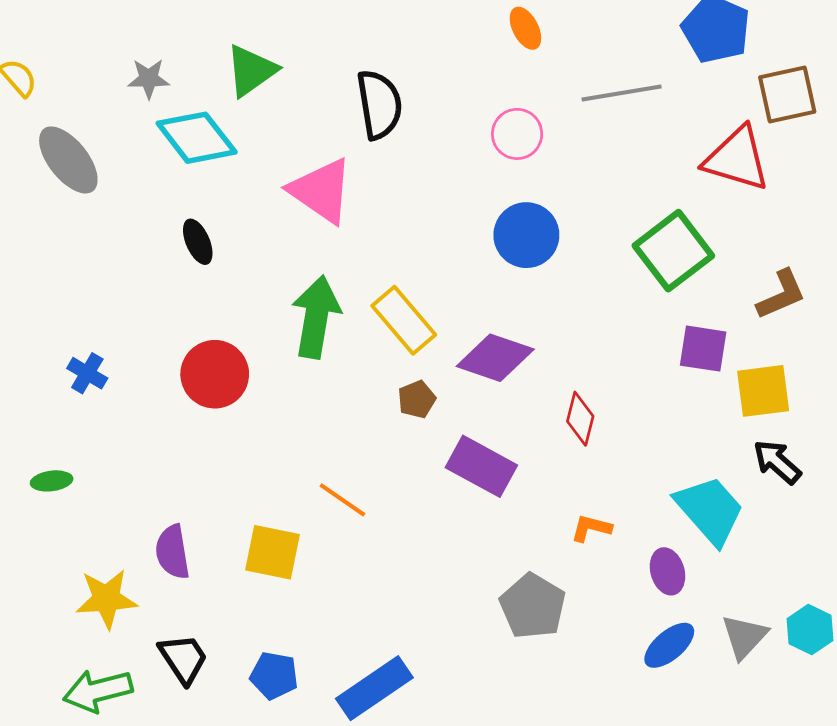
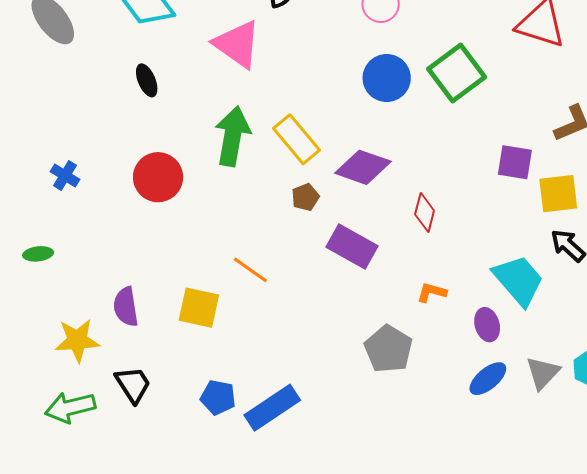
green square: (673, 251) -> (457, 73), moved
blue pentagon: (274, 676) -> (218, 397), moved

